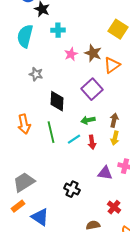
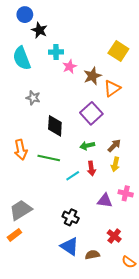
cyan semicircle: (25, 36) -> (22, 58), turned -35
brown star: (93, 53) -> (92, 76), turned 30
pink star: (71, 54) -> (70, 67), moved
brown arrow: (114, 120) -> (114, 146), turned 32
green line: (51, 132) -> (49, 158), turned -65
cyan line: (74, 139) -> (73, 176), moved
blue triangle: (40, 217) -> (70, 246), moved

